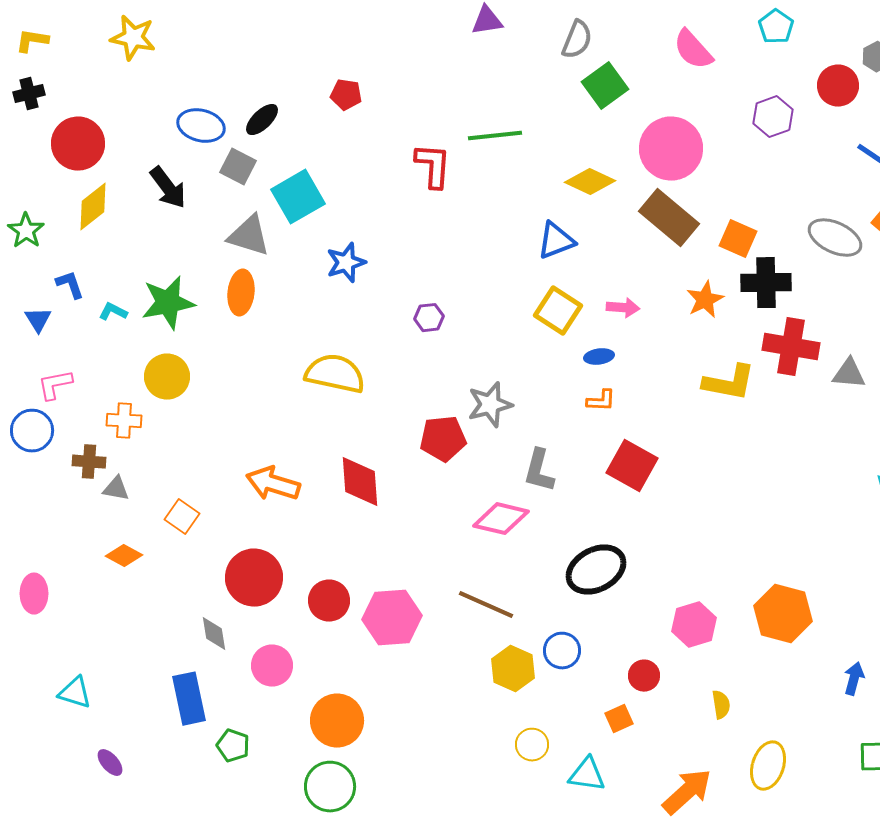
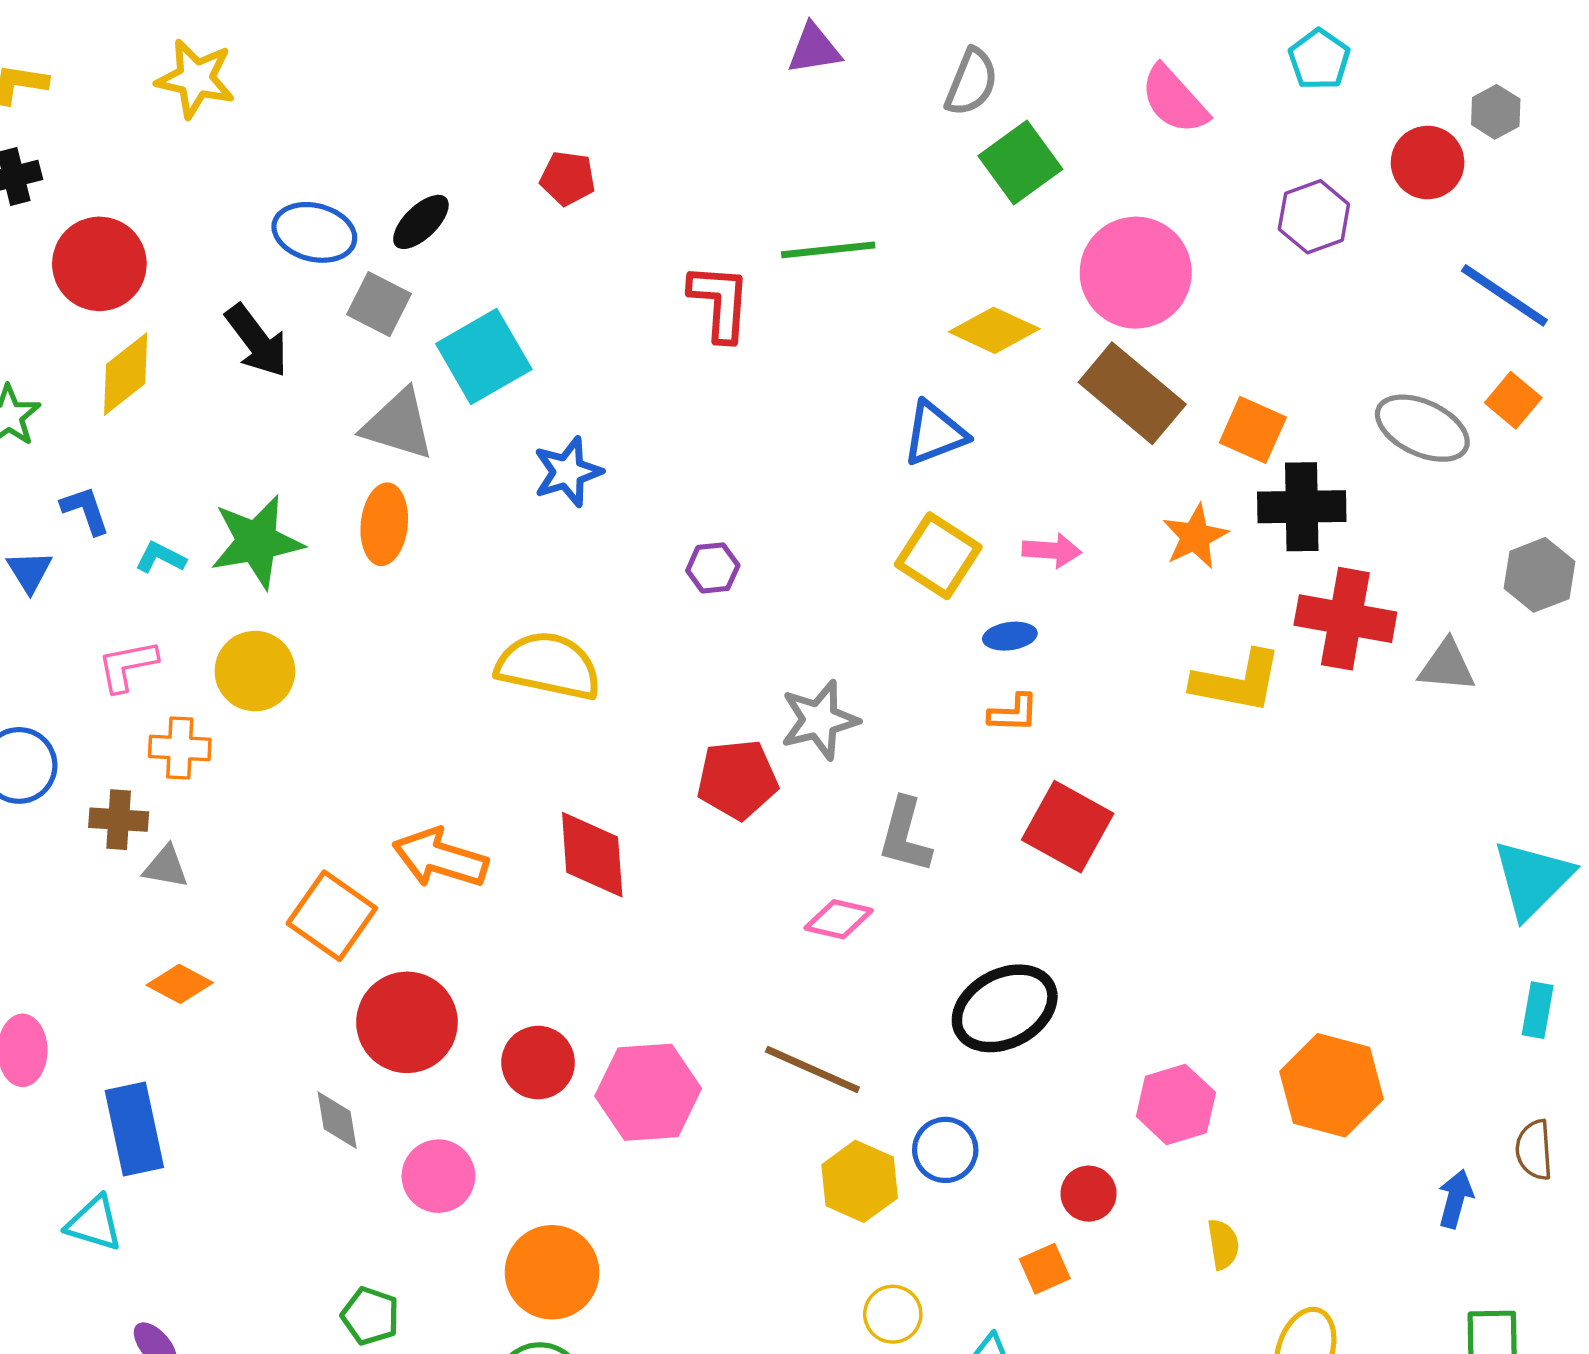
pink L-shape: (55, 385) -> (127, 666), moved
orange square: (182, 517) -> (332, 916), moved, size x1.4
pink diamond: (501, 519) -> (839, 919), size x0.7
blue rectangle: (189, 699) -> (134, 1129), moved

